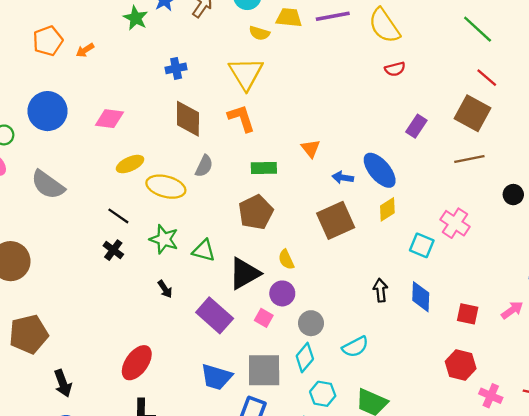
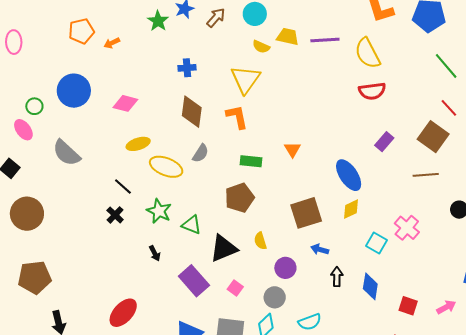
red semicircle: (395, 69) -> (372, 91), size x1.5
blue arrow: (343, 178) -> (320, 249), moved
purple circle: (282, 293) -> (285, 268), moved

